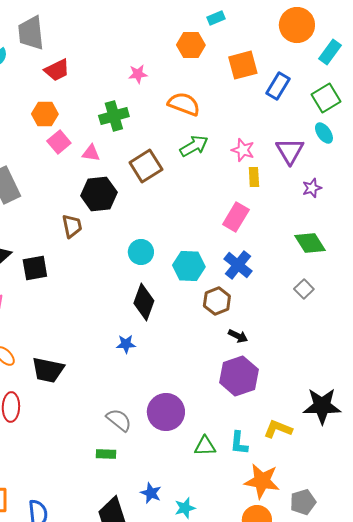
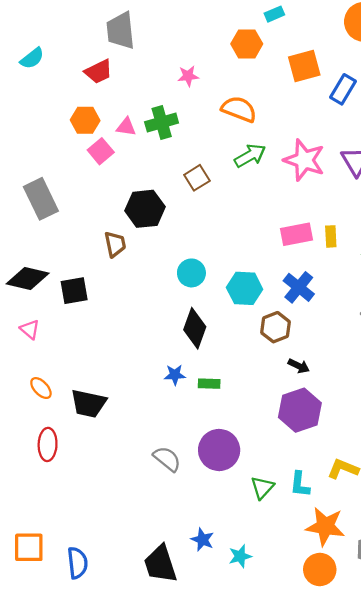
gray trapezoid: (31, 33) -> (121, 31), moved
pink star: (243, 150) -> (304, 160), size x1.6
pink triangle: (91, 153) -> (126, 127), moved
brown square: (146, 166) -> (197, 178), size x0.7
yellow rectangle: (254, 177) -> (331, 236), moved
pink rectangle: (236, 217) -> (297, 234), turned 48
green triangle: (205, 446) -> (262, 488), turned -45
green rectangle: (106, 454) -> (209, 384), moved

